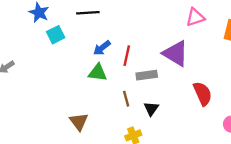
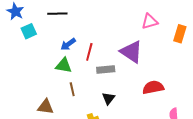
red semicircle: (203, 94) -> (153, 87), turned -80
brown line: (126, 99) -> (72, 89), moved
brown triangle: (79, 122) -> (46, 107), turned -48

